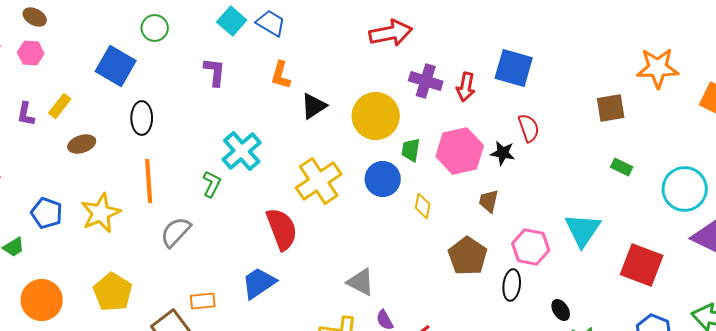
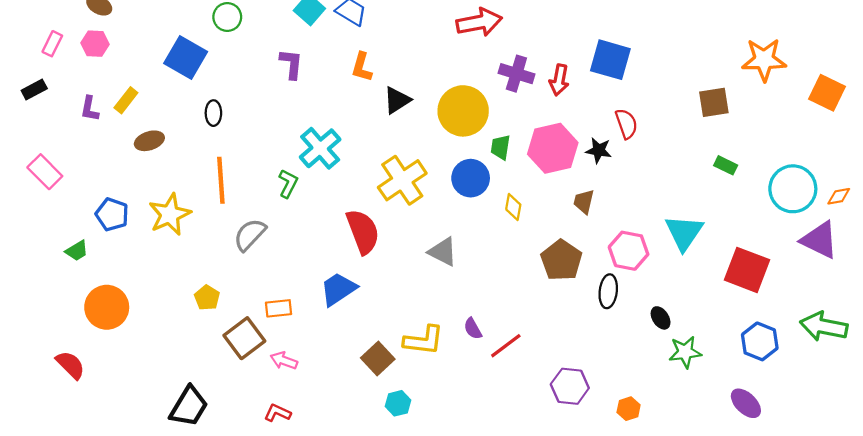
black ellipse: (142, 118) -> (213, 113), size x0.7
gray triangle: (361, 282) -> (443, 252), moved
yellow pentagon: (113, 292) -> (207, 298), moved, size x0.6

